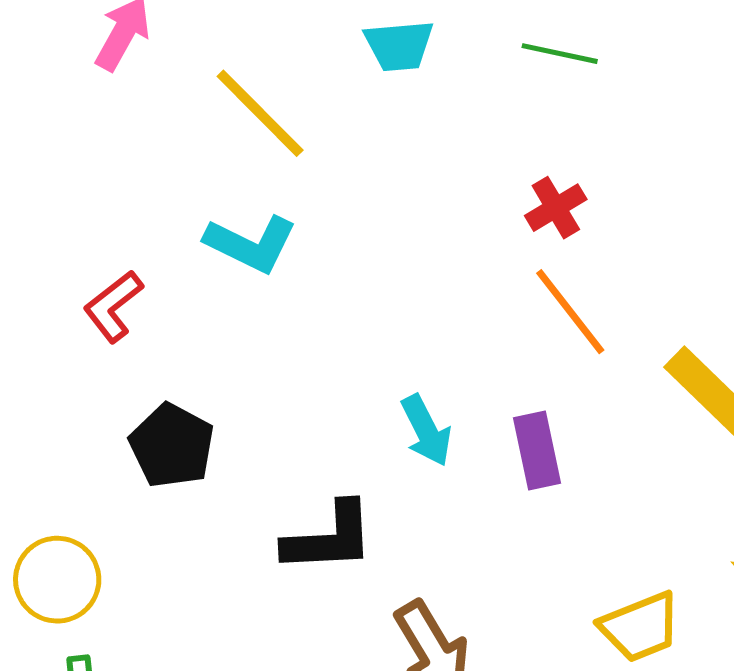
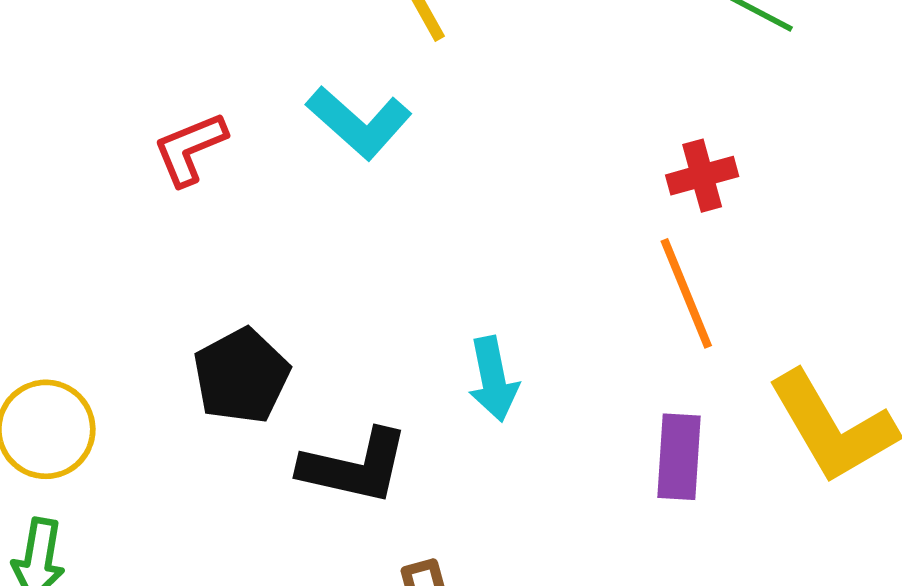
black pentagon: (172, 446) -> (241, 376), moved
purple rectangle: (537, 450) -> (679, 457), moved

